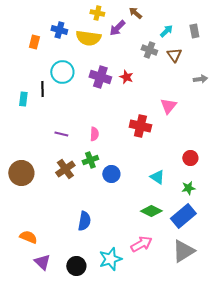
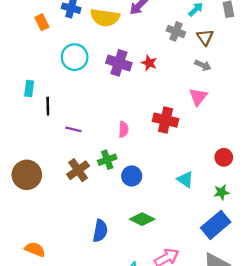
orange rectangle: (34, 42) -> (42, 22), turned -40
gray arrow: (200, 79) -> (203, 65), moved, turned 32
black line: (42, 89) -> (48, 106), moved
pink semicircle: (94, 134) -> (124, 129), moved
green diamond: (151, 211) -> (142, 219), moved

